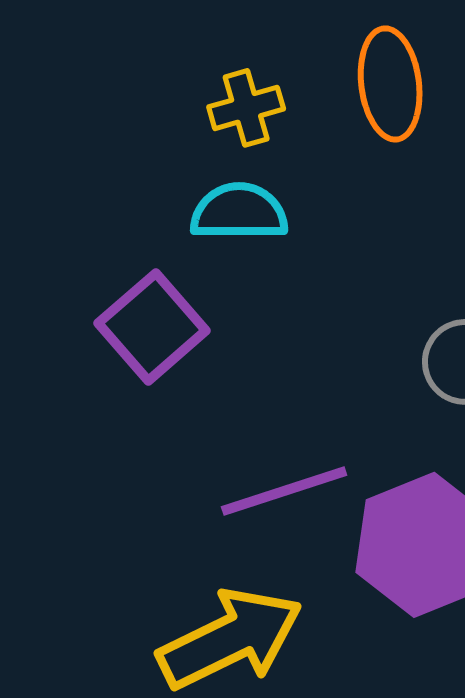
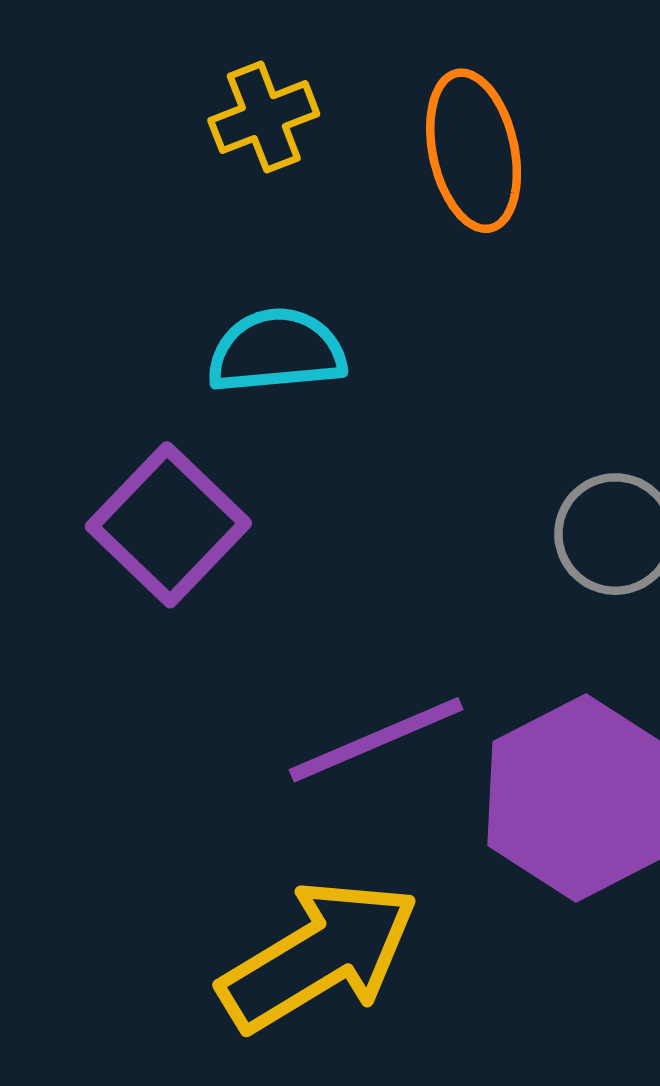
yellow cross: (246, 108) -> (264, 117), moved

